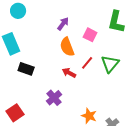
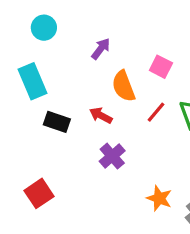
purple arrow: (63, 24) -> (101, 49), moved
red arrow: (69, 73) -> (101, 115), moved
purple cross: (54, 98) -> (112, 156), moved

